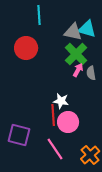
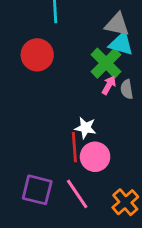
cyan triangle: (87, 29) -> (121, 44), moved
gray triangle: (73, 32) -> (117, 25), moved
purple square: (19, 135) -> (37, 190), moved

